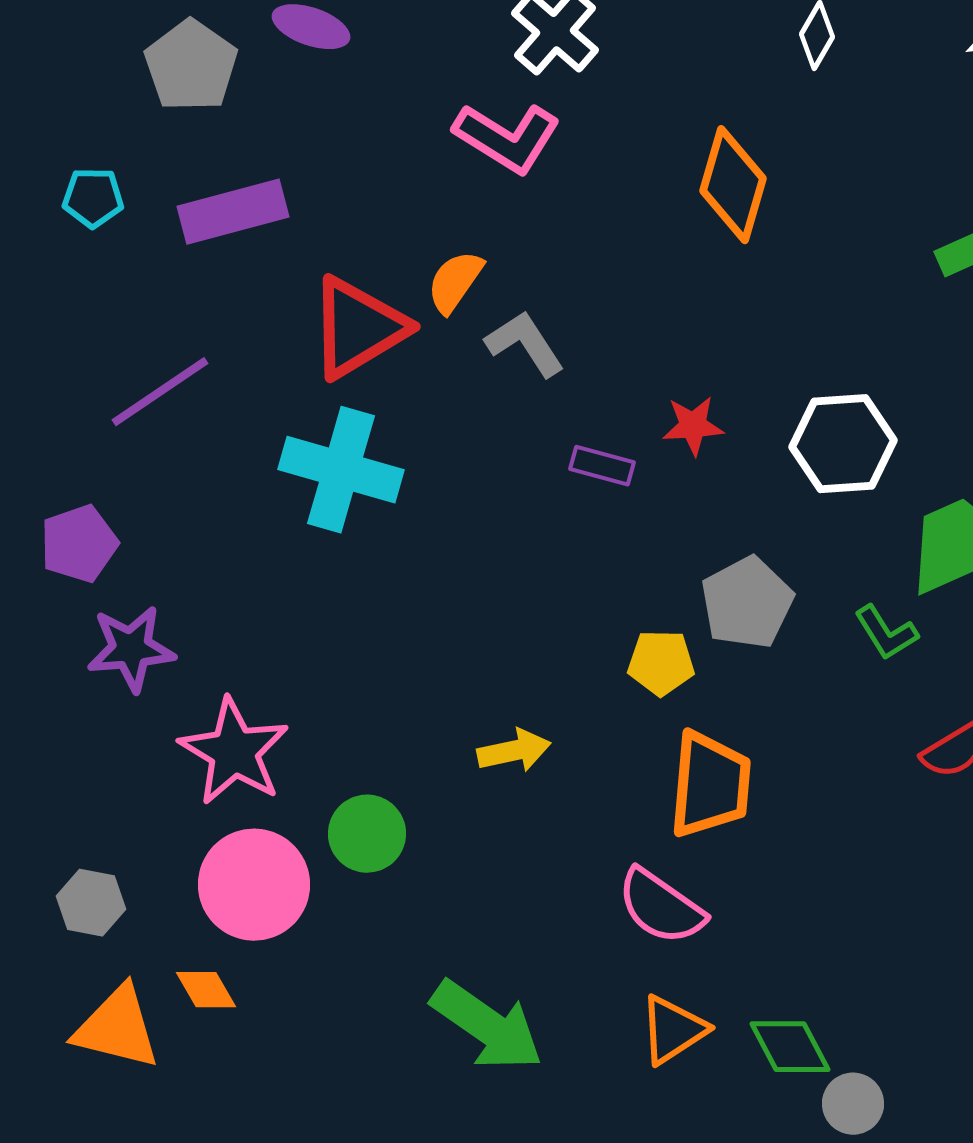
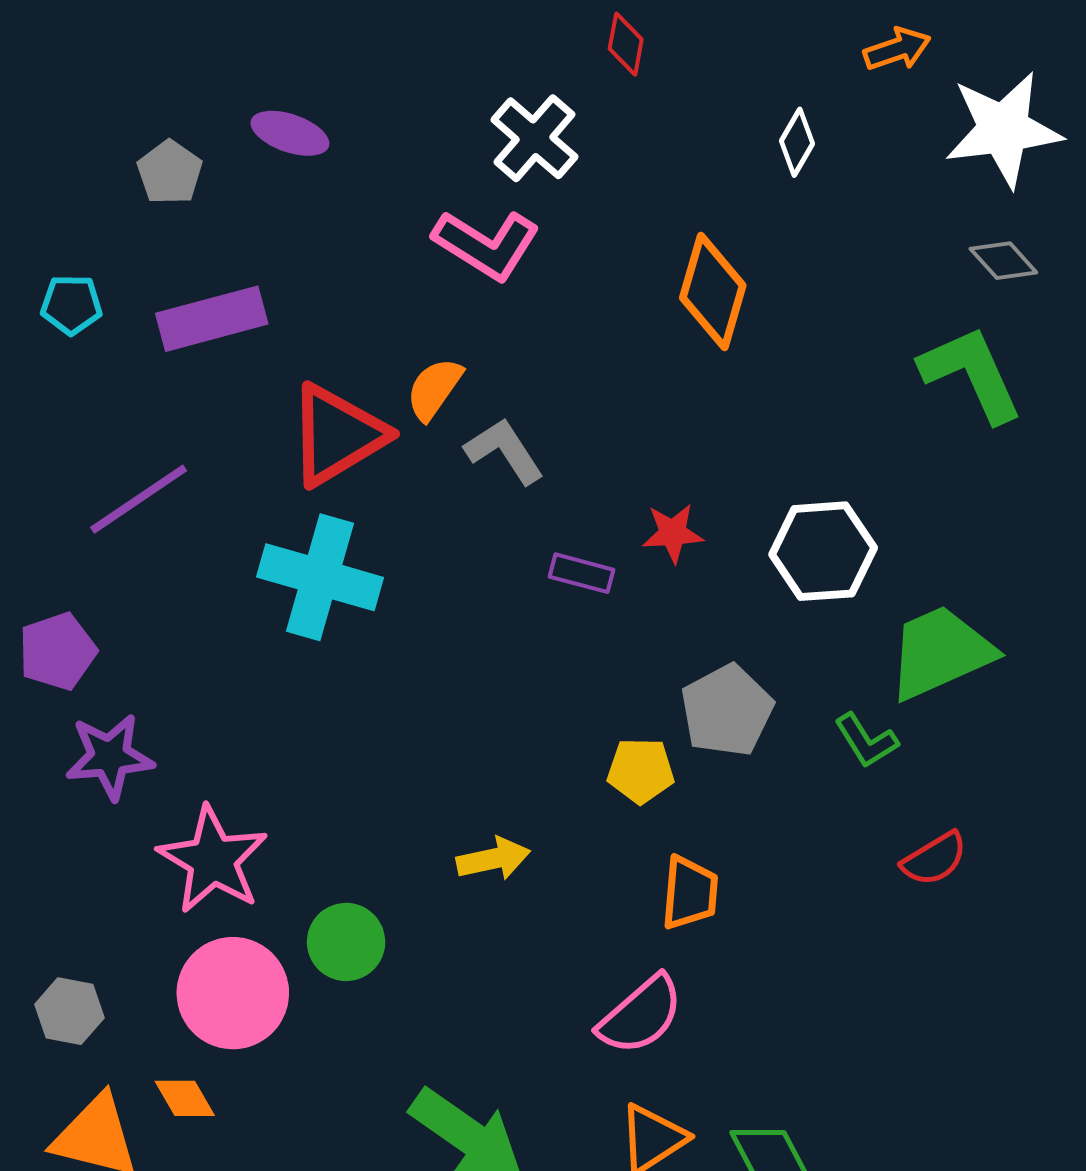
gray pentagon: (191, 66) -> (170, 172), size x0.7
orange trapezoid: (710, 785) -> (690, 893), size x0.7
pink semicircle: (661, 907) -> (641, 1015), turned -76

